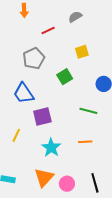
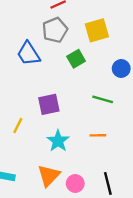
yellow square: (82, 52) -> (97, 30), size x1.5
gray pentagon: (34, 58) -> (55, 30), moved
blue trapezoid: (24, 93) -> (28, 54), moved

